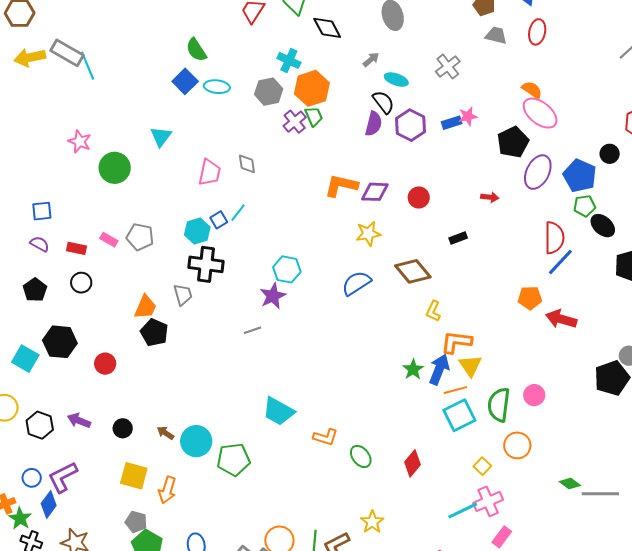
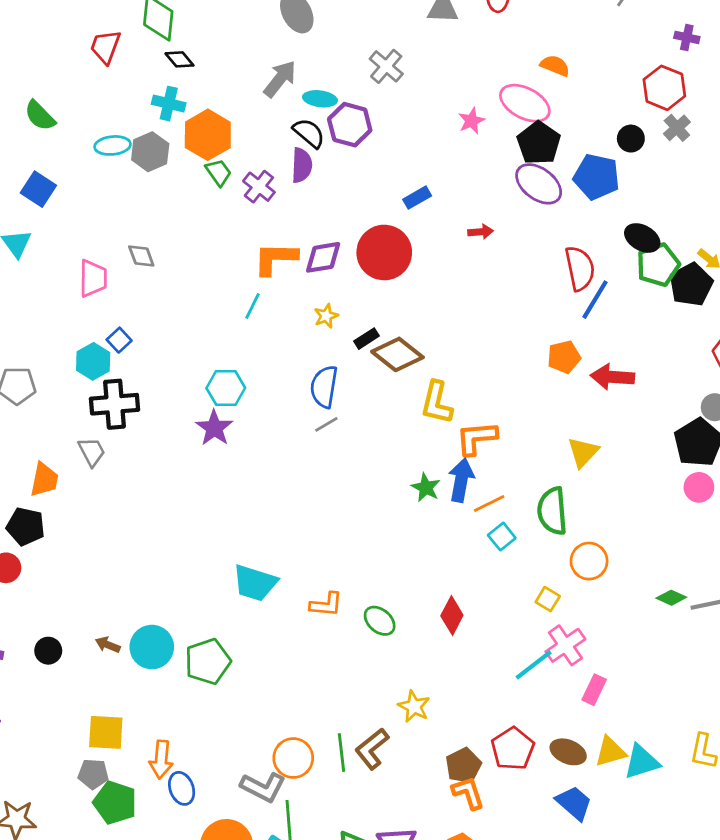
black diamond: (327, 28) -> (179, 59), moved, size x0.7
gray arrow: (371, 60) -> (280, 79), size x1.6
blue square: (185, 81) -> (38, 189), moved
cyan ellipse: (217, 87) -> (113, 145), moved
orange semicircle: (532, 90) -> (555, 66), moved
pink star: (468, 116) -> (472, 121), moved
purple cross: (295, 122) -> (259, 187), moved
blue rectangle: (452, 123) -> (417, 198), moved
purple hexagon: (411, 125) -> (350, 125), moved
black pentagon: (513, 142) -> (539, 143), moved
purple ellipse: (538, 172) -> (539, 184), turned -68
red circle: (419, 197) -> (384, 253), size x1.8
green pentagon: (585, 206) -> (658, 265), moved, size x1.4
cyan line: (238, 213) -> (253, 306), moved
yellow star: (368, 234) -> (326, 316), size x0.7
black rectangle: (458, 238) -> (367, 339), moved
blue semicircle: (356, 283) -> (324, 387), turned -36
yellow L-shape: (433, 311) -> (437, 403), size x1.5
gray line: (253, 330) -> (326, 424), moved
black pentagon: (154, 332) -> (26, 526), moved
yellow triangle: (470, 366) -> (583, 452), moved, turned 30
pink circle: (534, 395) -> (699, 487), moved
cyan square: (459, 415) -> (502, 537), size x0.6
yellow square: (134, 476) -> (106, 732), moved
orange arrow: (167, 490) -> (161, 759), moved

